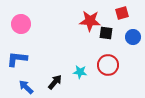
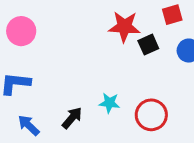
black square: (106, 33) -> (148, 45), turned -32
red circle: (108, 65) -> (151, 115), moved

